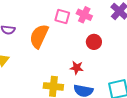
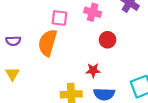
pink square: (62, 17) -> (59, 18), moved

